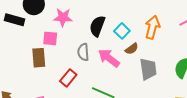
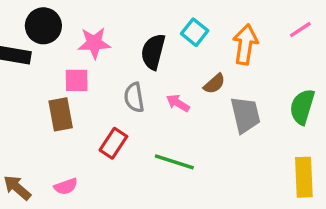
cyan square: (122, 31) -> (195, 32), moved
pink arrow: (109, 58) -> (178, 103), size x0.6

